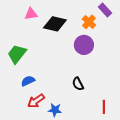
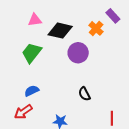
purple circle: (84, 45) -> (78, 53), moved
green trapezoid: (17, 54) -> (32, 53), moved
red arrow: (36, 101) -> (23, 112), moved

